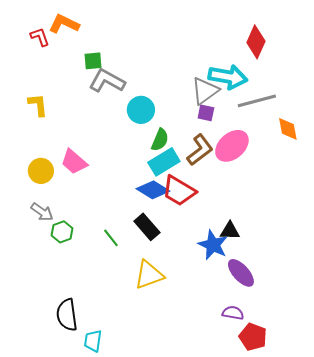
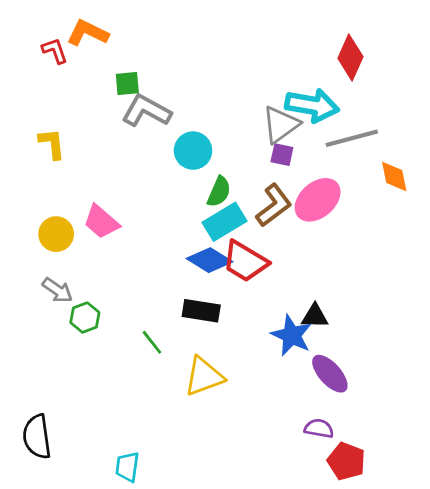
black rectangle: (147, 227) -> (201, 311), turned -40
green line: (111, 238) -> (152, 342), moved
black semicircle: (67, 315) -> (37, 437), moved

